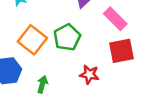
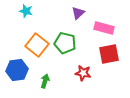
pink rectangle: (115, 19) -> (104, 28), turned -30
green pentagon: (67, 37) -> (65, 43), turned -30

